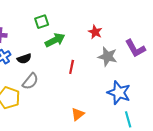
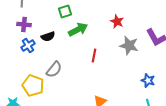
black semicircle: (24, 59) -> (48, 36), moved
blue star: (119, 93) -> (148, 80), moved, size x0.6

